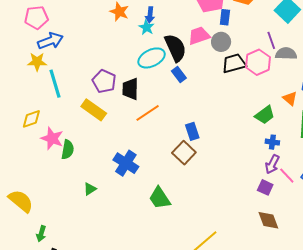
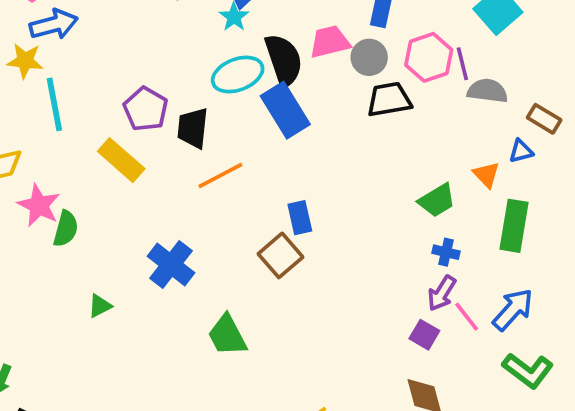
pink hexagon: (258, 62) -> (429, 57), moved
blue rectangle: (179, 75) -> (285, 110), size x1.8

